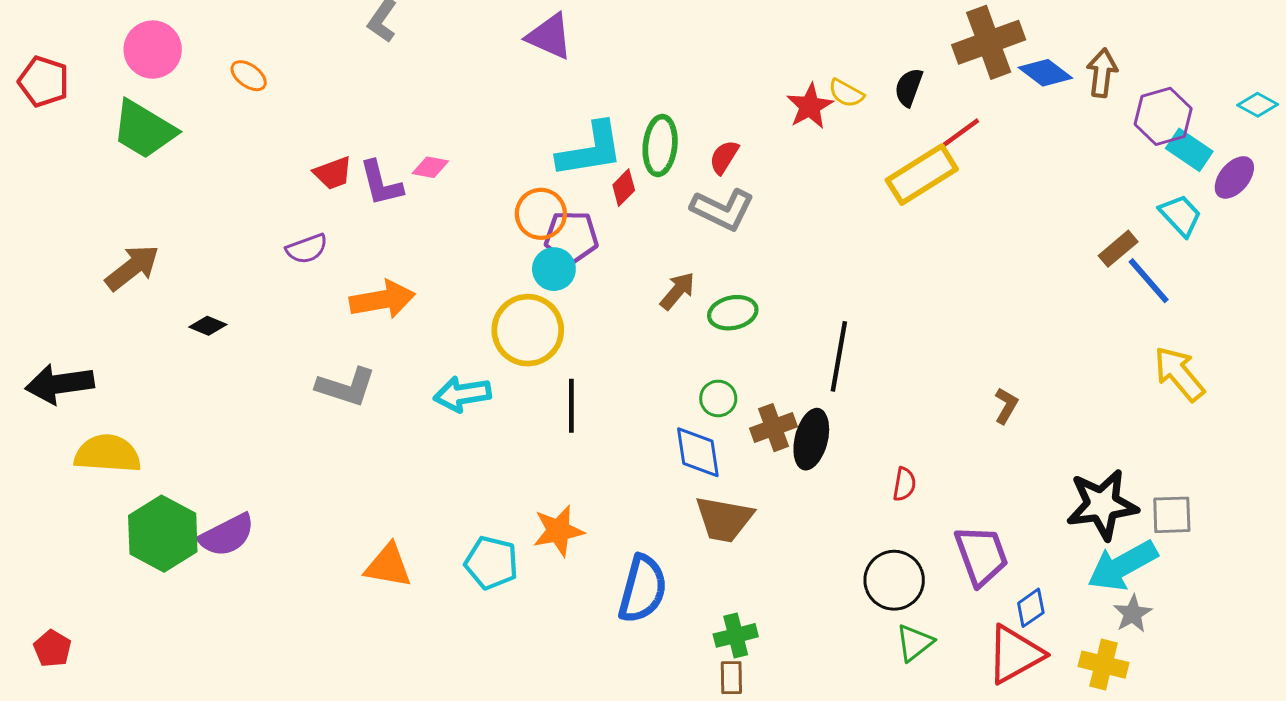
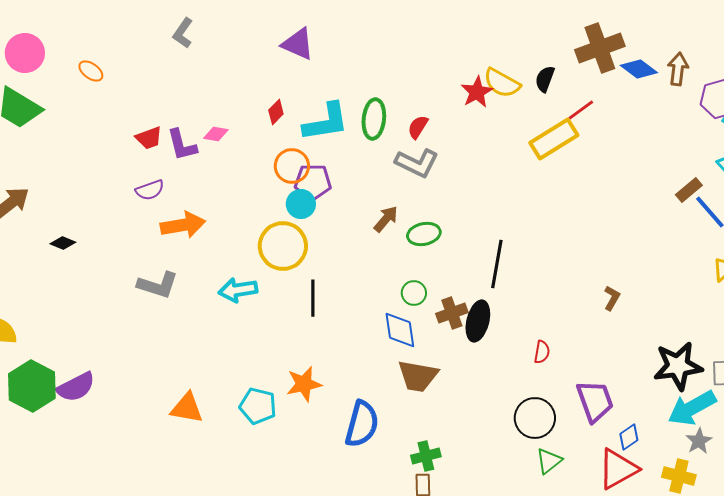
yellow semicircle: (846, 93) -> (502, 83), size x1.5
red diamond: (624, 188) -> (276, 112), moved
purple semicircle: (307, 249) -> (150, 190), moved

